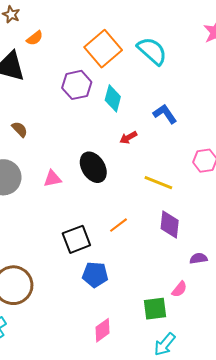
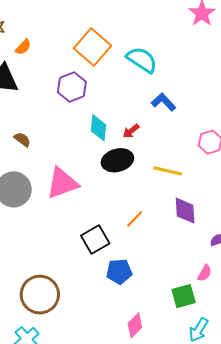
cyan semicircle: (152, 51) -> (142, 60), moved
cyan diamond: (113, 98) -> (99, 128), moved
black ellipse: (93, 167) -> (117, 160), moved, turned -64
pink triangle: (52, 179) -> (62, 183), size x1.8

